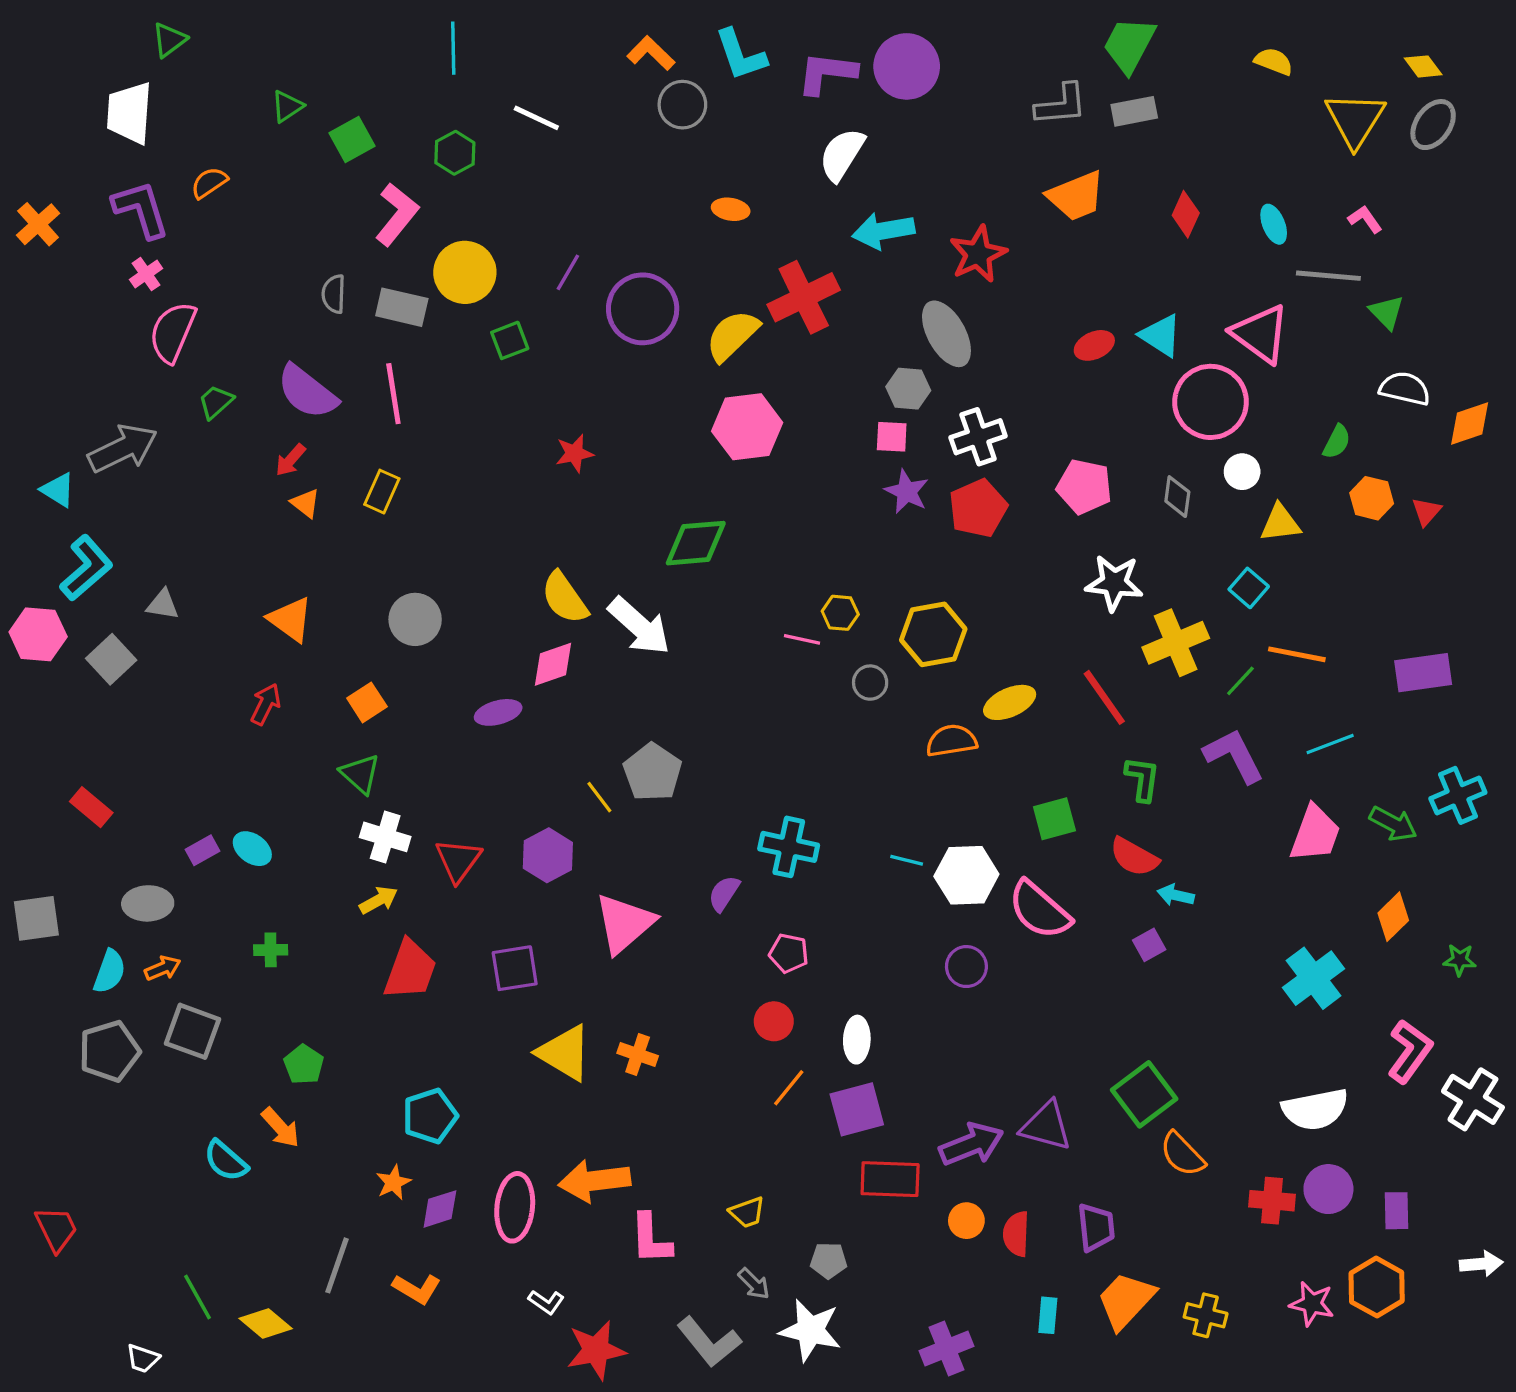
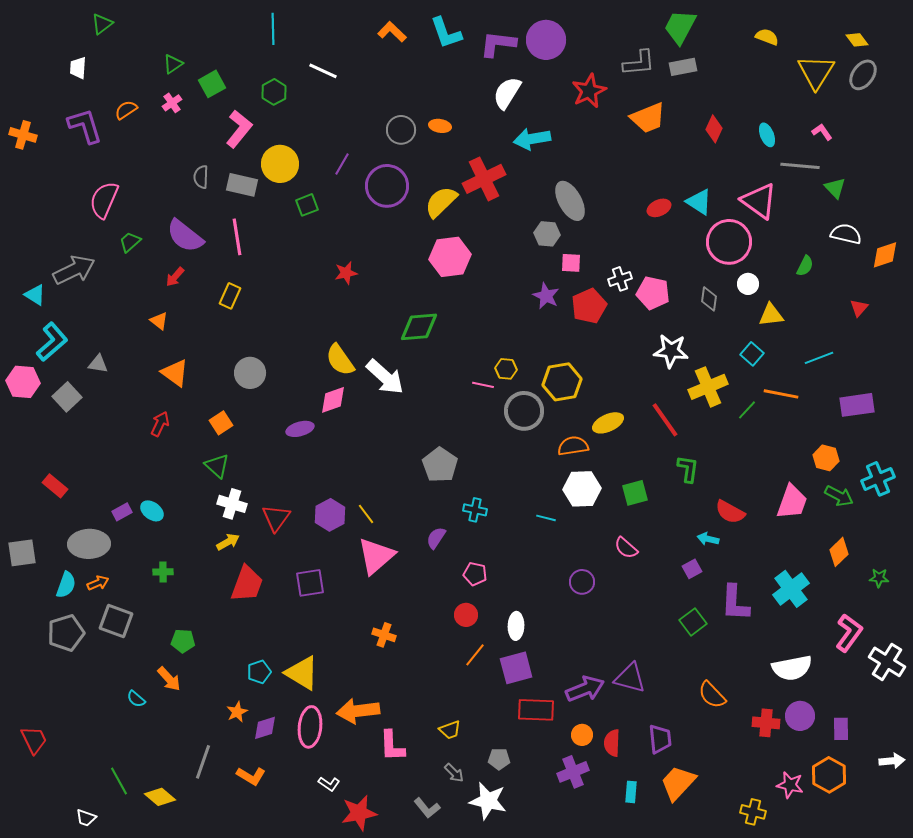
gray circle: (682, 105) -> (401, 130), moved
white trapezoid: (129, 113) -> (78, 68), size x0.6
orange cross: (38, 224) -> (23, 135), turned -32
red star: (978, 254) -> (589, 91), moved
pink cross: (146, 274) -> (172, 103), moved
pink square: (892, 437) -> (571, 263), moved
white cross: (978, 437) -> (620, 279), moved, size x0.7
orange hexagon: (1372, 498) -> (826, 458), moved
orange triangle: (305, 503) -> (159, 321), moved
gray circle: (870, 683) -> (524, 411), size x1.8
cyan line: (1330, 744) -> (819, 358), moved
purple L-shape: (1234, 756) -> (735, 603), moved, turned -150
gray pentagon: (653, 772) -> (440, 465), moved
yellow line: (599, 797) -> (366, 514), moved
cyan cross: (789, 847) -> (475, 510), size x0.7
red semicircle: (1134, 857) -> (730, 512), moved
white hexagon: (966, 875) -> (582, 489), moved
gray ellipse: (148, 903) -> (89, 544), size x1.4
pink semicircle: (1039, 910) -> (626, 548), size x0.6
yellow triangle: (565, 1053) -> (302, 673), moved
green pentagon: (304, 1065) -> (183, 641), turned -30
green square: (1144, 1094) -> (693, 622), moved, size x0.7
cyan pentagon: (430, 1116) -> (259, 672), size x0.7
cyan semicircle: (226, 1161) -> (136, 699), size x0.7
yellow cross: (1206, 1315) -> (753, 812), moved
gray L-shape: (709, 1342) -> (427, 808), size x0.7
purple cross: (946, 1348) -> (573, 772), moved

